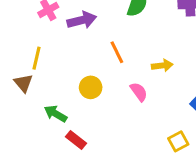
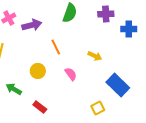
yellow arrow: (162, 65) -> (95, 56), moved, turned 32
red rectangle: (76, 140) -> (40, 107), moved

